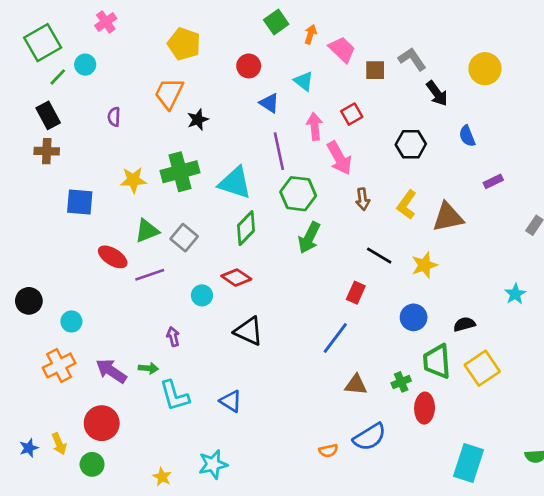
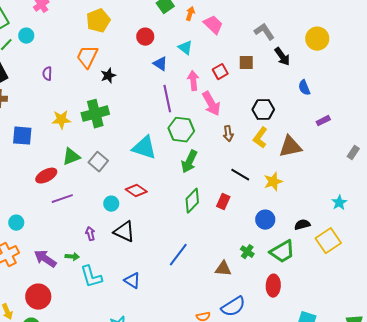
yellow pentagon: (184, 44) -> (98, 21), turned 30
brown square: (375, 70) -> (246, 63), moved
black hexagon: (411, 144) -> (263, 110), moved
cyan triangle: (235, 183) -> (144, 148), moved
green diamond: (246, 228) -> (192, 201), moved
red ellipse: (113, 257) -> (46, 176), turned -60
purple line: (150, 275) -> (62, 199), moved
black triangle: (249, 331) -> (124, 232), moved
blue line: (335, 338) -> (178, 255), moved
green trapezoid: (437, 361) -> (282, 252), turned -116
yellow square: (482, 368) -> (328, 241), moved
green cross: (401, 382) -> (247, 252), moved, turned -32

